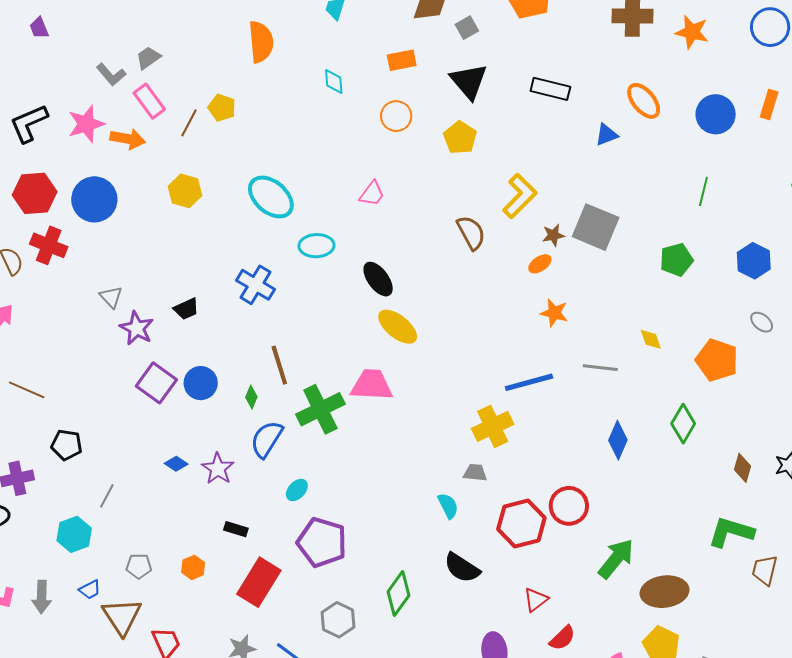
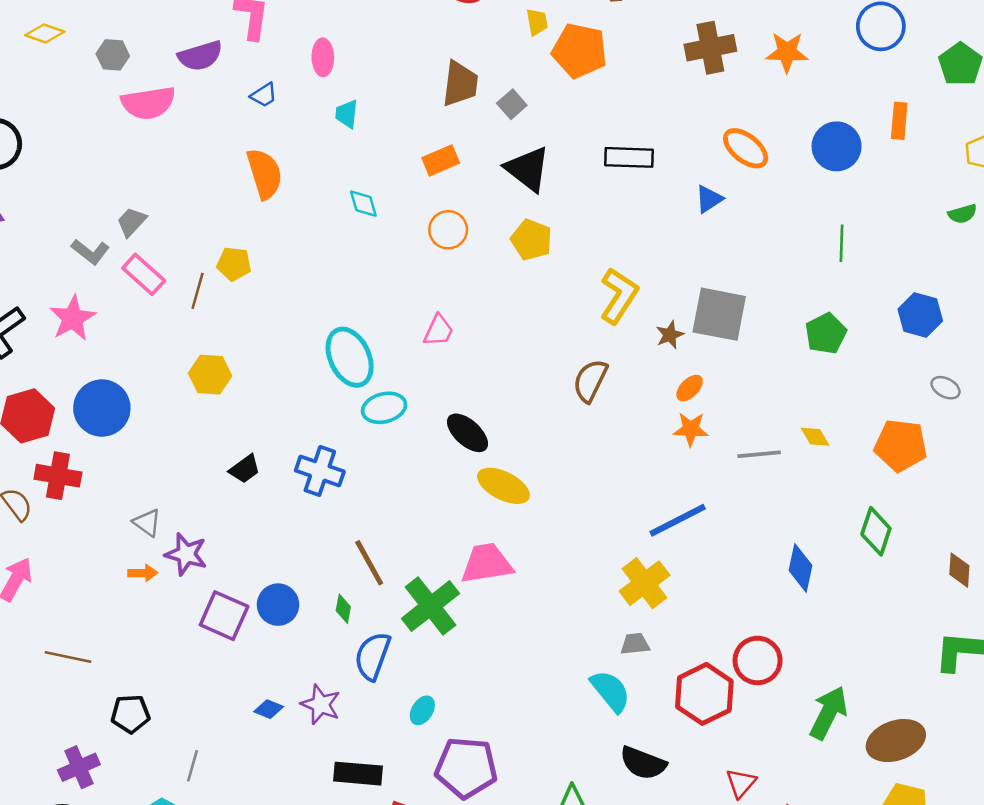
orange arrow: (128, 139) -> (143, 573), moved, size x0.7
cyan ellipse: (271, 197) -> (350, 357), moved, turned 36
brown semicircle: (471, 233) -> (590, 381), moved, turned -114
orange ellipse: (540, 264) -> (690, 388), moved
black trapezoid: (186, 309) -> (245, 469), moved
gray line: (600, 368) -> (759, 454), moved
cyan semicircle: (448, 506) -> (610, 691), size x1.4
black rectangle: (236, 529) -> (358, 774), size x1.6

